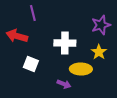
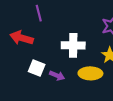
purple arrow: (64, 84) -> (57, 76), moved

